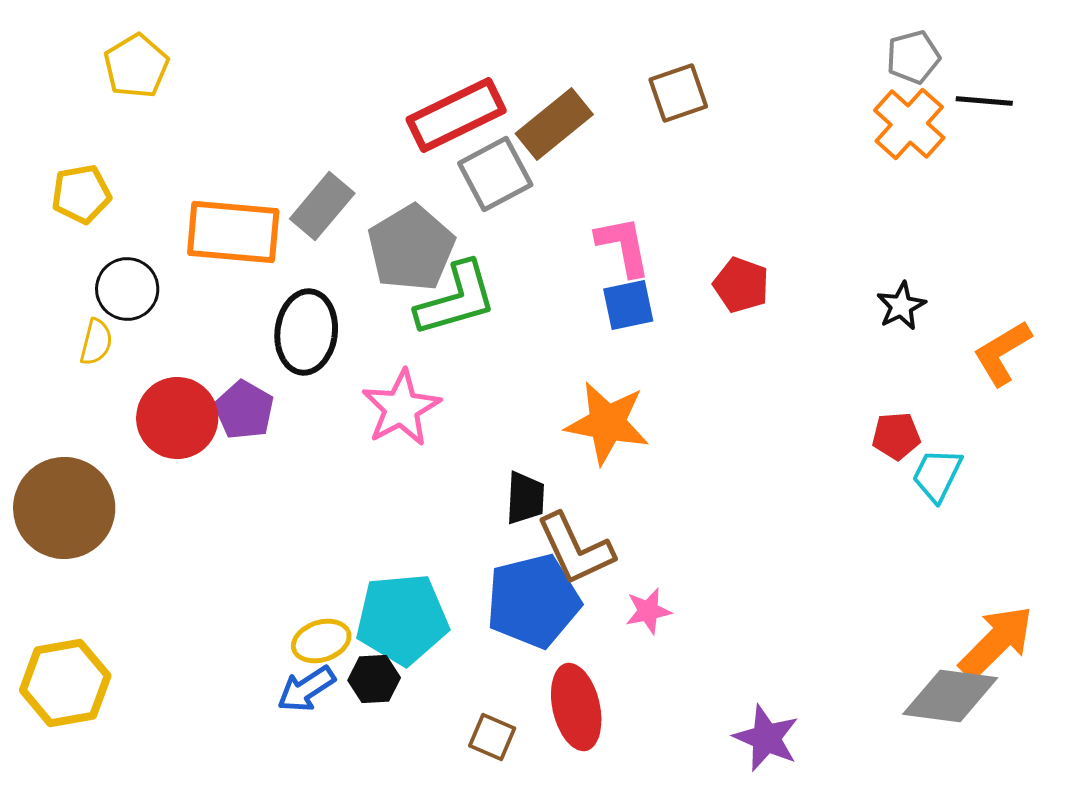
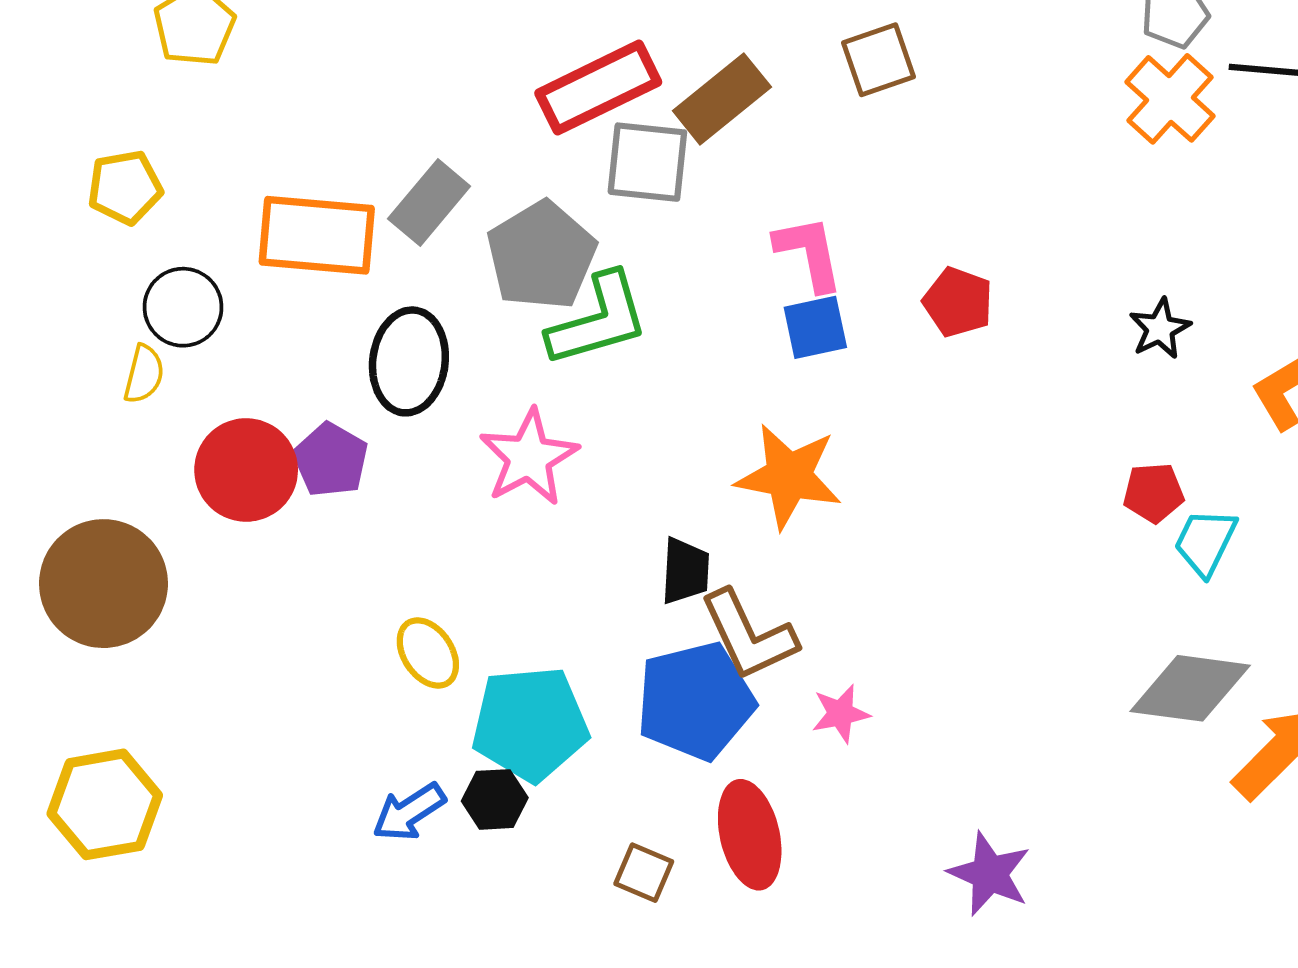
gray square: (495, 174) -> (647, 162), turned 34
yellow ellipse: (321, 641) -> (428, 653), moved, turned 74
gray diamond: (950, 696) -> (1190, 688), moved

